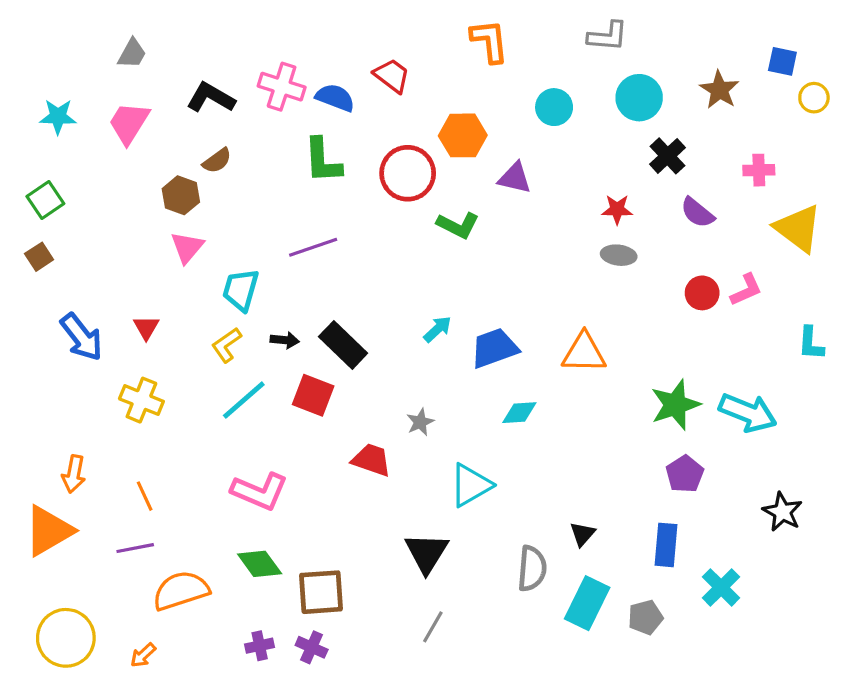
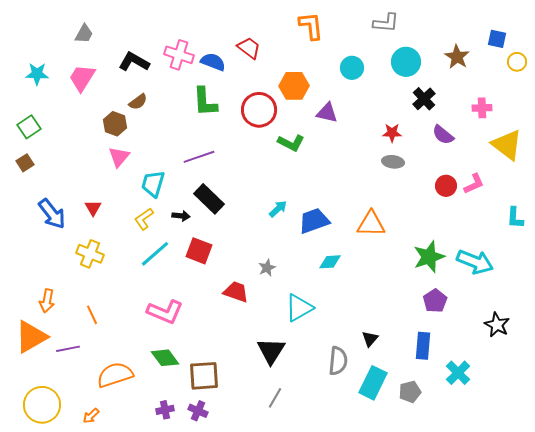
black rectangle: (343, 345) -> (209, 199), moved
purple line: (135, 548) -> (68, 349), moved

